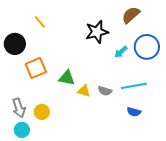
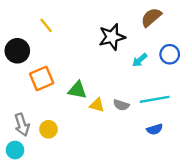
blue circle: (147, 47) -> (170, 54), size x0.7
blue semicircle: (134, 112) -> (155, 129), turned -32
cyan circle: (22, 130) -> (15, 150), moved

